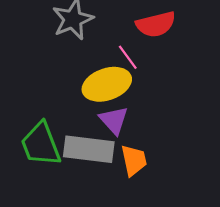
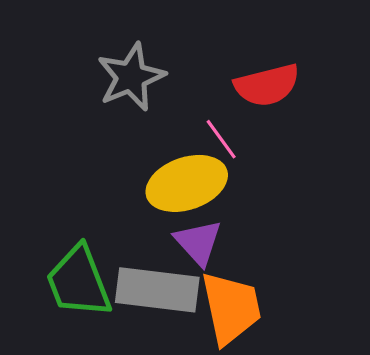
orange trapezoid: (134, 160) -> (231, 308), size x1.4

